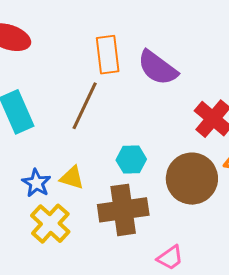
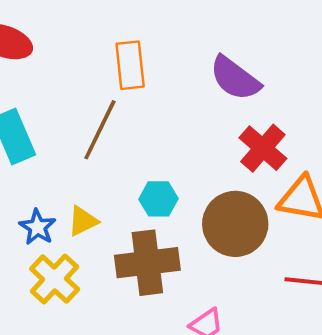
purple semicircle: (158, 68) -> (235, 78), moved
yellow triangle: (72, 178) -> (83, 221), turned -44

